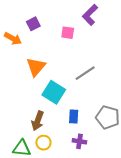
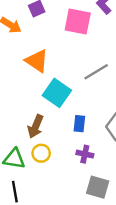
pink square: (68, 33) -> (78, 22), size x1.6
orange triangle: (36, 67) -> (37, 61), turned -40

